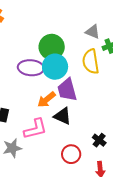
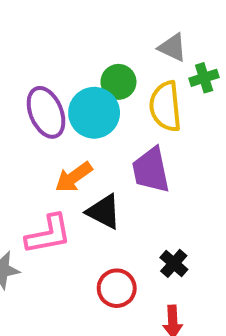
green circle: (52, 47) -> (118, 82), moved, size x0.7
purple ellipse: (31, 68) -> (46, 112), turned 60
purple trapezoid: (67, 90) -> (151, 170), moved

